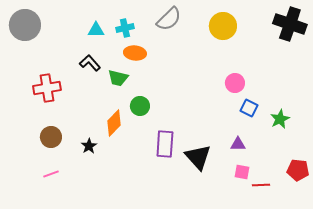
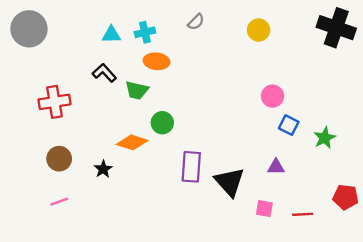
gray semicircle: (169, 19) -> (196, 22), size x0.6
yellow circle: (223, 26) -> (259, 30), size x0.7
orange diamond: (114, 123) -> (132, 142), turned 64
pink square: (242, 172) -> (264, 209), moved

